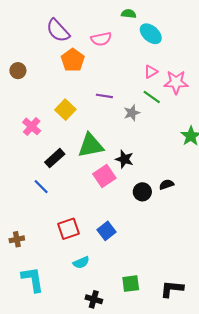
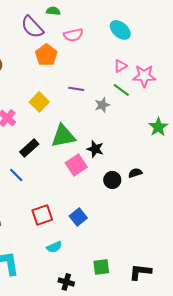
green semicircle: (129, 14) -> (53, 11), moved

